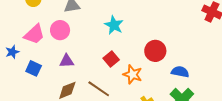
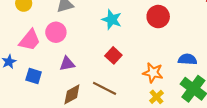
red circle: (155, 51) -> (158, 17), moved
orange star: (133, 74) -> (153, 73), moved

